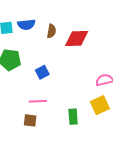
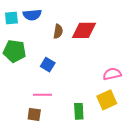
brown semicircle: (51, 31) -> (58, 31), moved
blue square: (42, 72) -> (48, 65), turned -32

